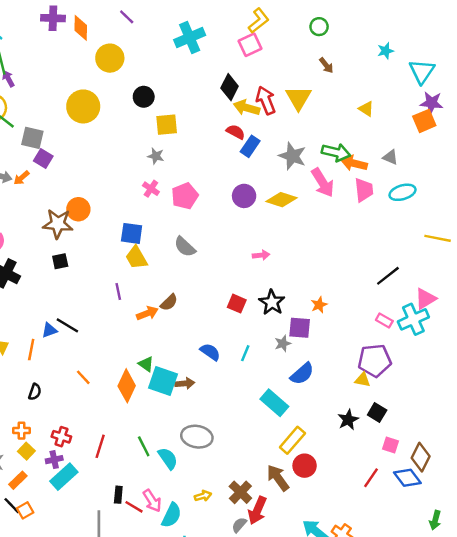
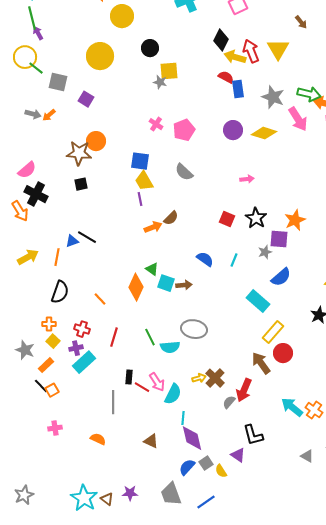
blue rectangle: (250, 146) -> (238, 89), turned -42
gray star: (156, 156) -> (160, 82), moved
purple square: (43, 158) -> (86, 99), moved
purple line: (118, 291) -> (140, 199), moved
orange star: (319, 305) -> (295, 220), size x1.5
orange line: (83, 377) -> (100, 299), moved
cyan square: (163, 381) -> (166, 283), size x0.7
black semicircle: (35, 392) -> (60, 292), size x1.6
cyan semicircle: (168, 458) -> (170, 347), turned 120
brown cross: (240, 492) -> (215, 378), moved

